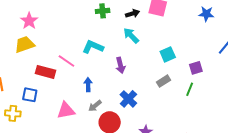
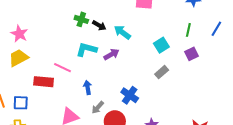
green cross: (103, 11) -> (81, 19), moved, turned 32
black arrow: (132, 14) -> (99, 25), moved, turned 56
purple arrow: (120, 65) -> (111, 54), moved, turned -98
green line: (190, 89) -> (188, 30), moved
blue square: (30, 95) -> (21, 103), moved

